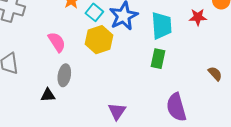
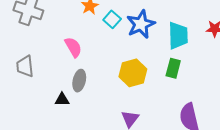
yellow hexagon: (99, 40) -> (133, 73), moved

